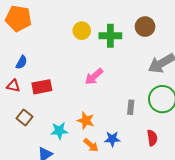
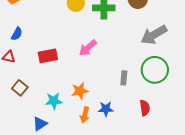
red rectangle: (42, 87) -> (48, 56), moved
orange star: (86, 121) -> (80, 91), turned -30
orange arrow: (91, 145) -> (85, 115), turned 63

